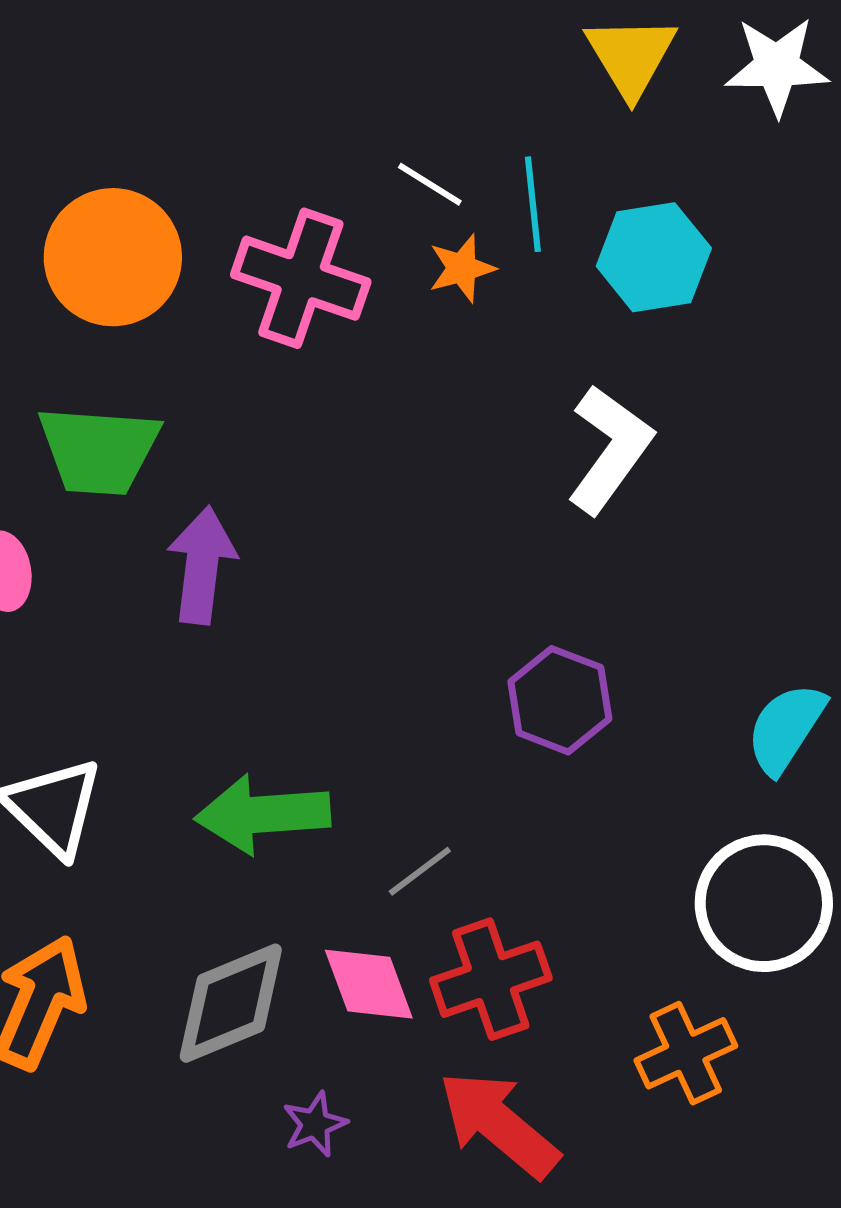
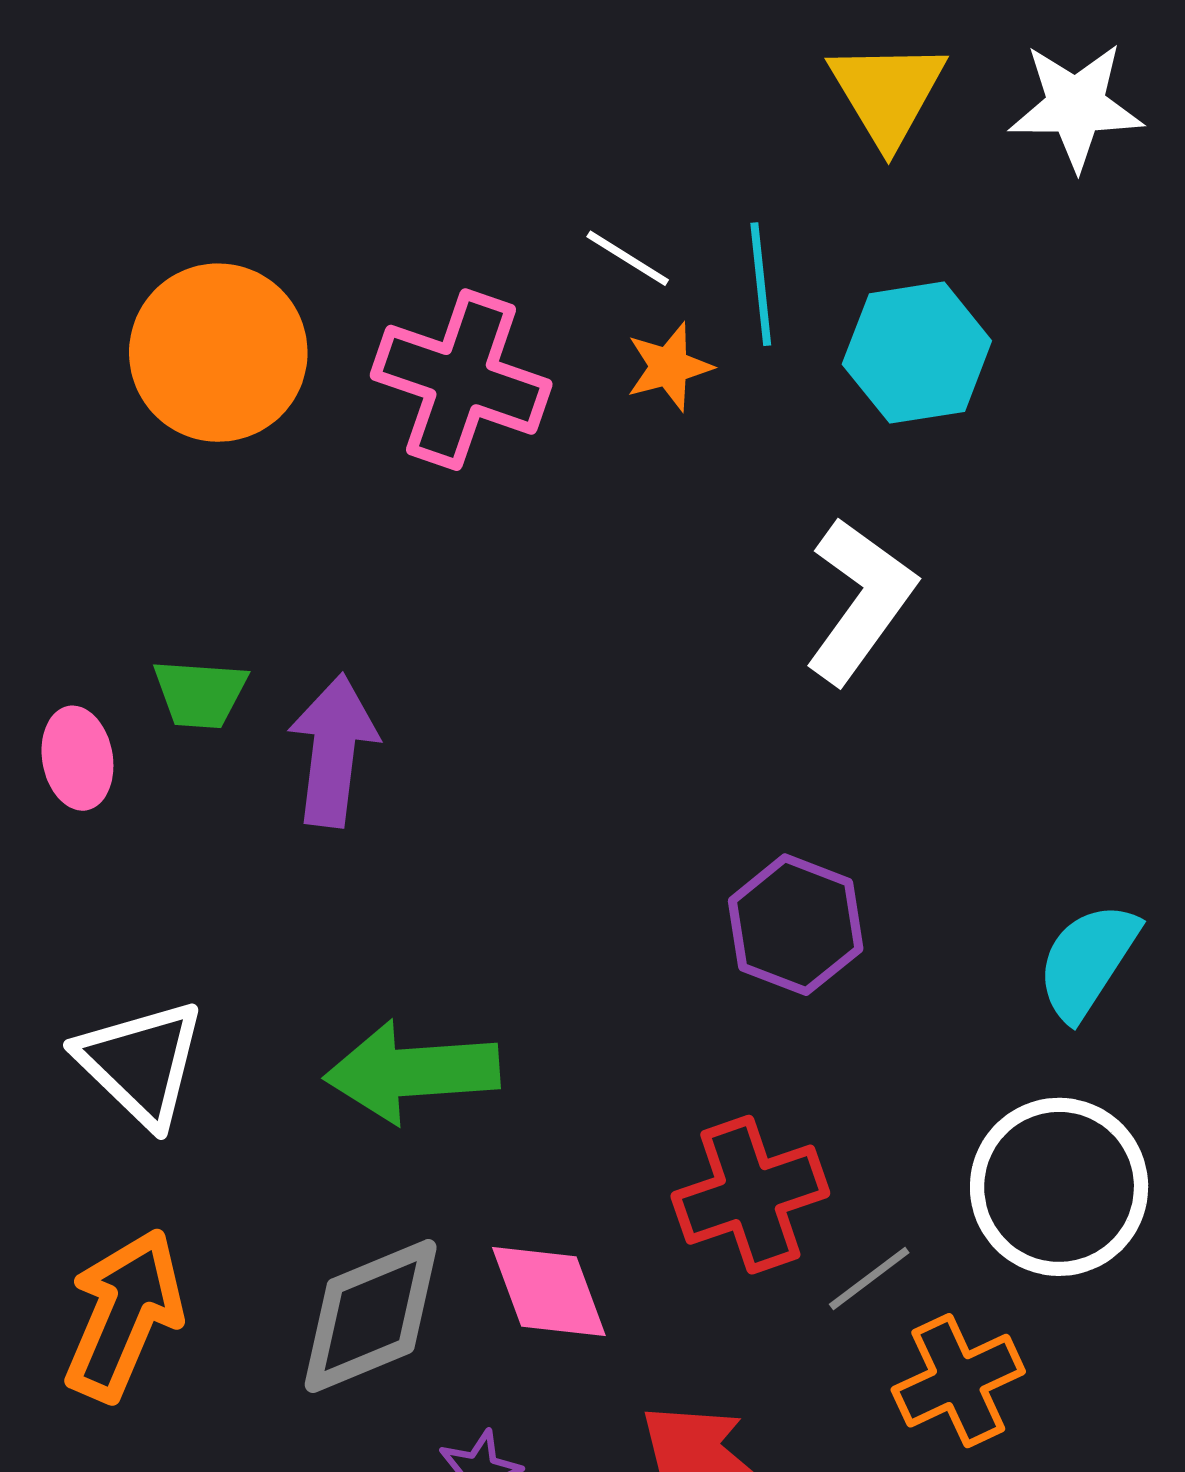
green trapezoid: (99, 450) -> (200, 694), moved, size x0.6
gray line: (420, 871) -> (869, 1279), moved
red cross: (491, 979) -> (750, 1195), moved

